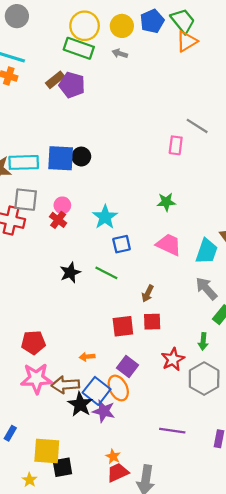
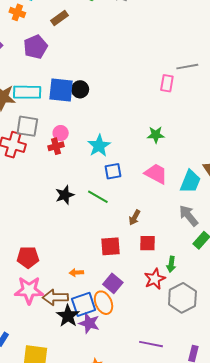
purple pentagon: (72, 85) -> (36, 47), moved, turned 30
gray line: (197, 126) -> (187, 67), turned -45
red cross: (58, 220) -> (56, 146), turned 35
red square: (152, 322) -> (147, 243), moved
green arrow: (203, 341) -> (171, 264), moved
blue square: (97, 391) -> (84, 304), turned 30

